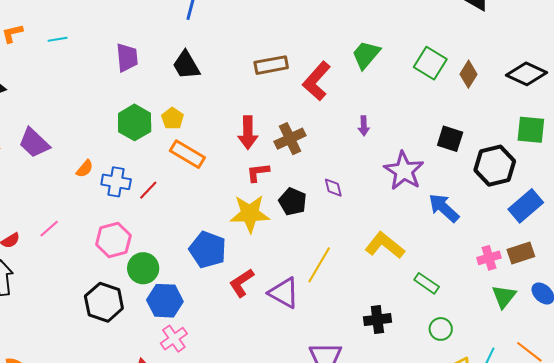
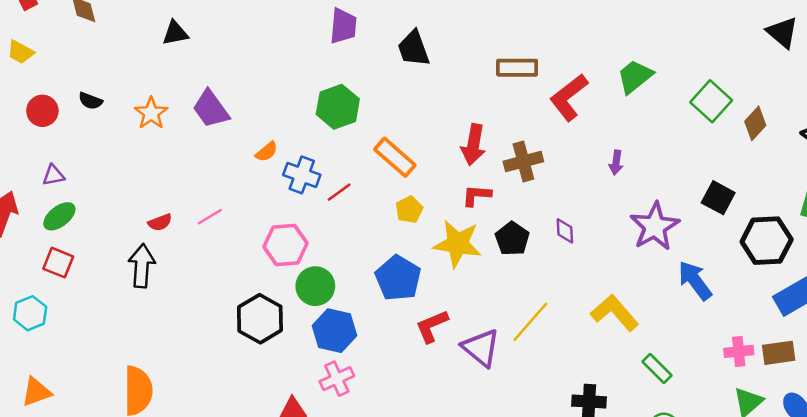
yellow pentagon: (172, 118) -> (409, 210), moved

